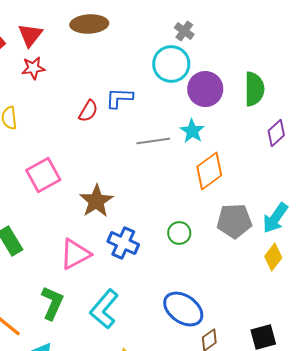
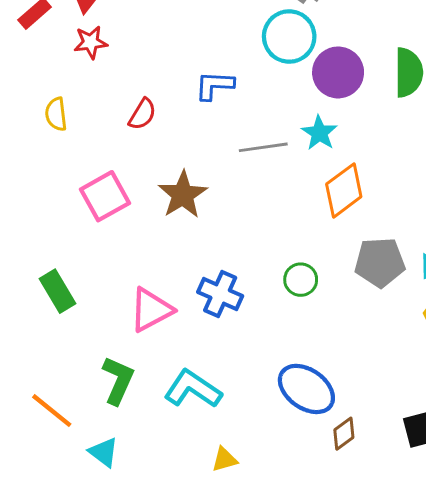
red semicircle: (88, 111) -> (142, 114), moved
brown star: (96, 201) -> (183, 195), moved
cyan L-shape: (104, 309) -> (193, 389), turned 84

